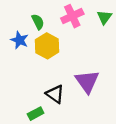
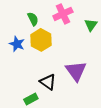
green triangle: (104, 17) -> (91, 25), moved
blue star: (20, 40) -> (17, 44), moved

